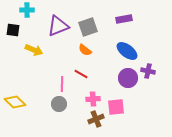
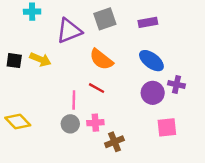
gray square: (88, 27) -> (105, 19), moved
black square: (13, 30) -> (14, 61), moved
orange semicircle: (85, 50) -> (101, 59), size x1.5
pink cross: (93, 99) -> (95, 123), moved
pink square: (116, 107) -> (167, 127), moved

